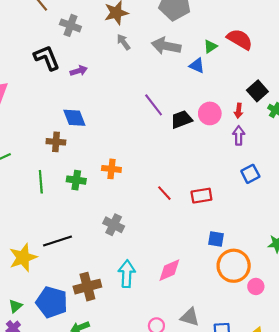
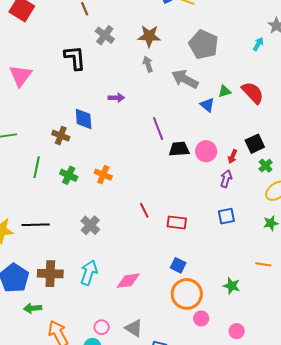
purple arrow: (79, 71) -> (116, 98), moved

